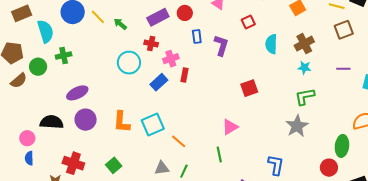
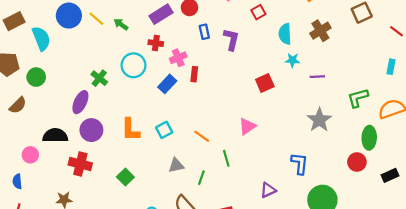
green cross: (64, 55) -> (99, 78), moved, turned -35
cyan star: (304, 68) -> (292, 60), moved
purple line: (343, 69) -> (317, 77), moved
brown semicircle: (19, 81) -> (18, 105), moved
purple ellipse: (77, 93) -> (80, 102), turned -35
green L-shape: (305, 97) -> (358, 98), moved
cyan square: (153, 125) -> (164, 130), size x0.7
orange line: (179, 141) -> (202, 136), moved
green line: (219, 155) -> (226, 158), moved
blue semicircle: (29, 158) -> (17, 181), moved
red cross: (73, 163) -> (80, 164), moved
gray triangle: (162, 168) -> (176, 165), moved

